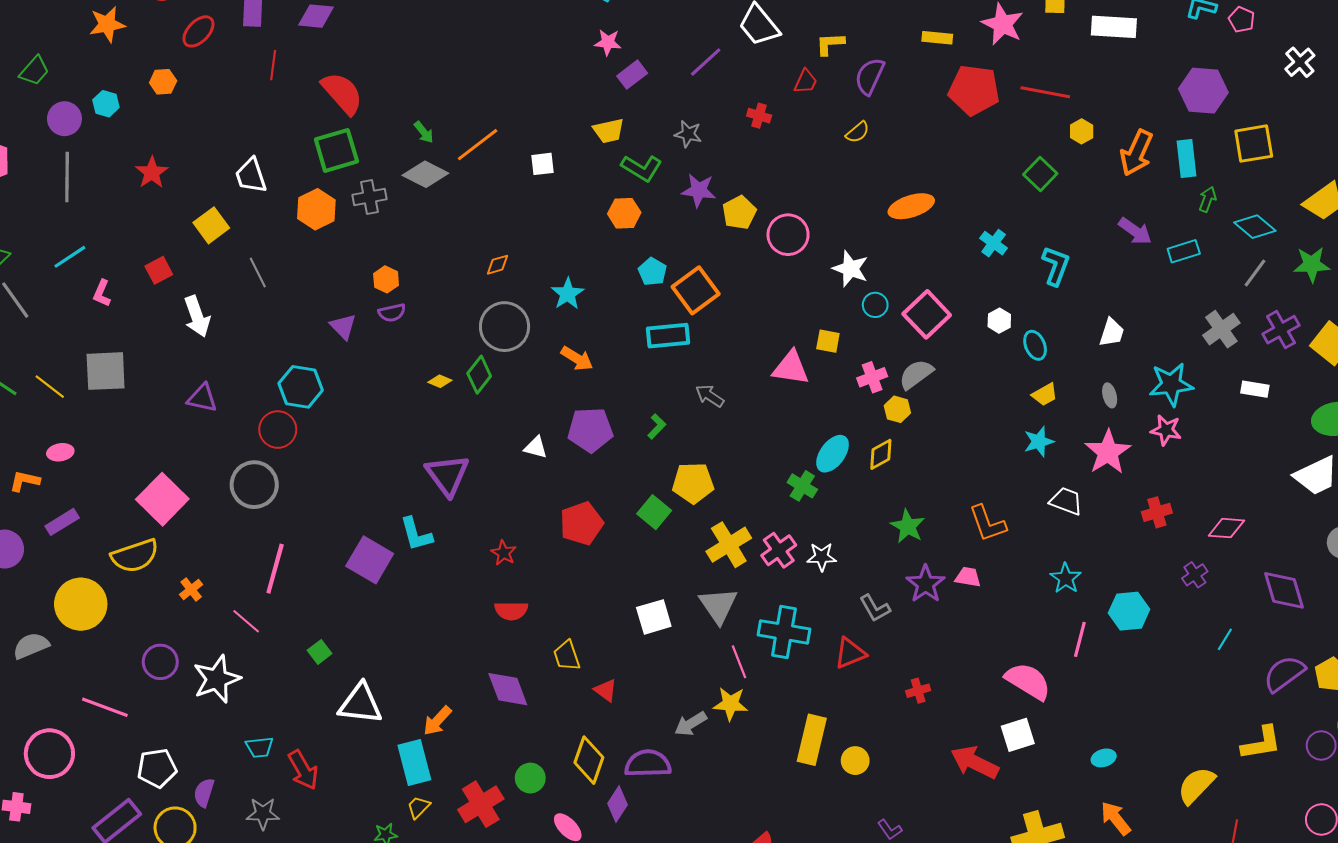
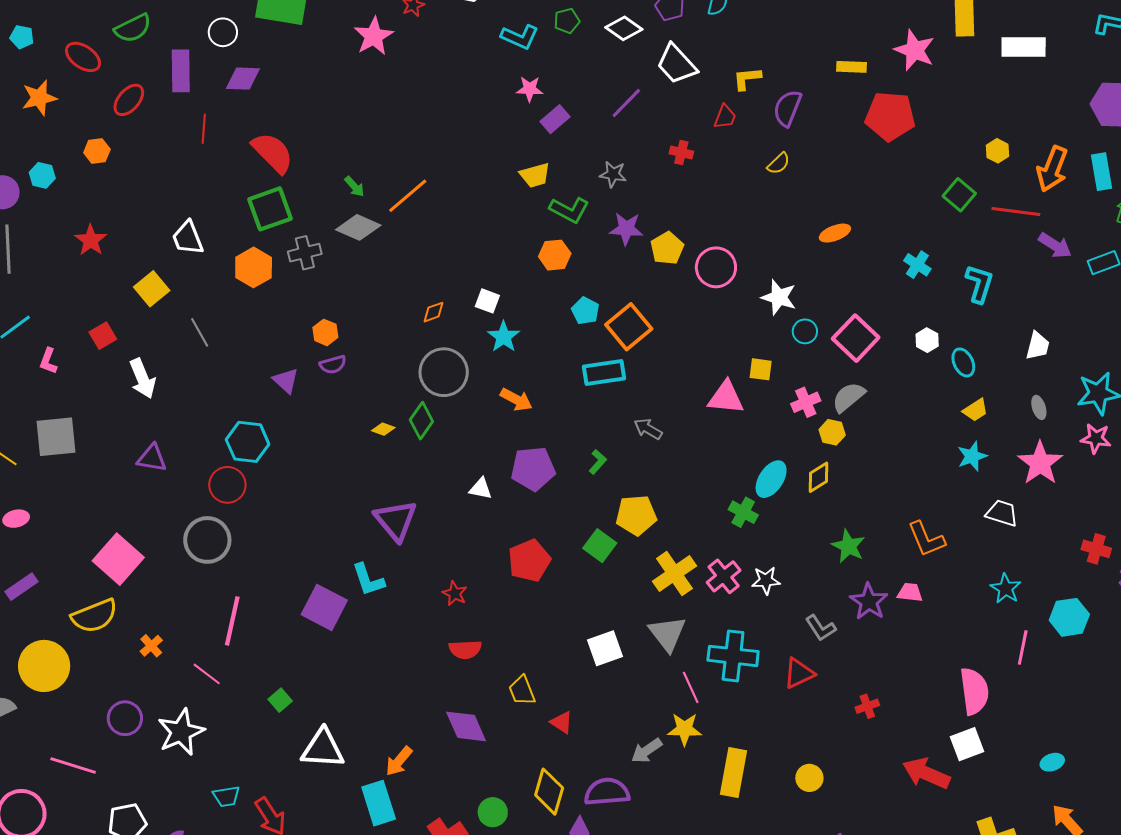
red line: (1045, 92) -> (1016, 212), moved
white square: (543, 164) -> (487, 301), moved, turned 30
orange ellipse: (911, 206) -> (835, 233), size x0.7
red cross: (1157, 512) -> (1096, 549), moved, turned 36
pink semicircle: (1028, 681) -> (974, 691), turned 54
yellow rectangle: (812, 740) -> (733, 772), moved

